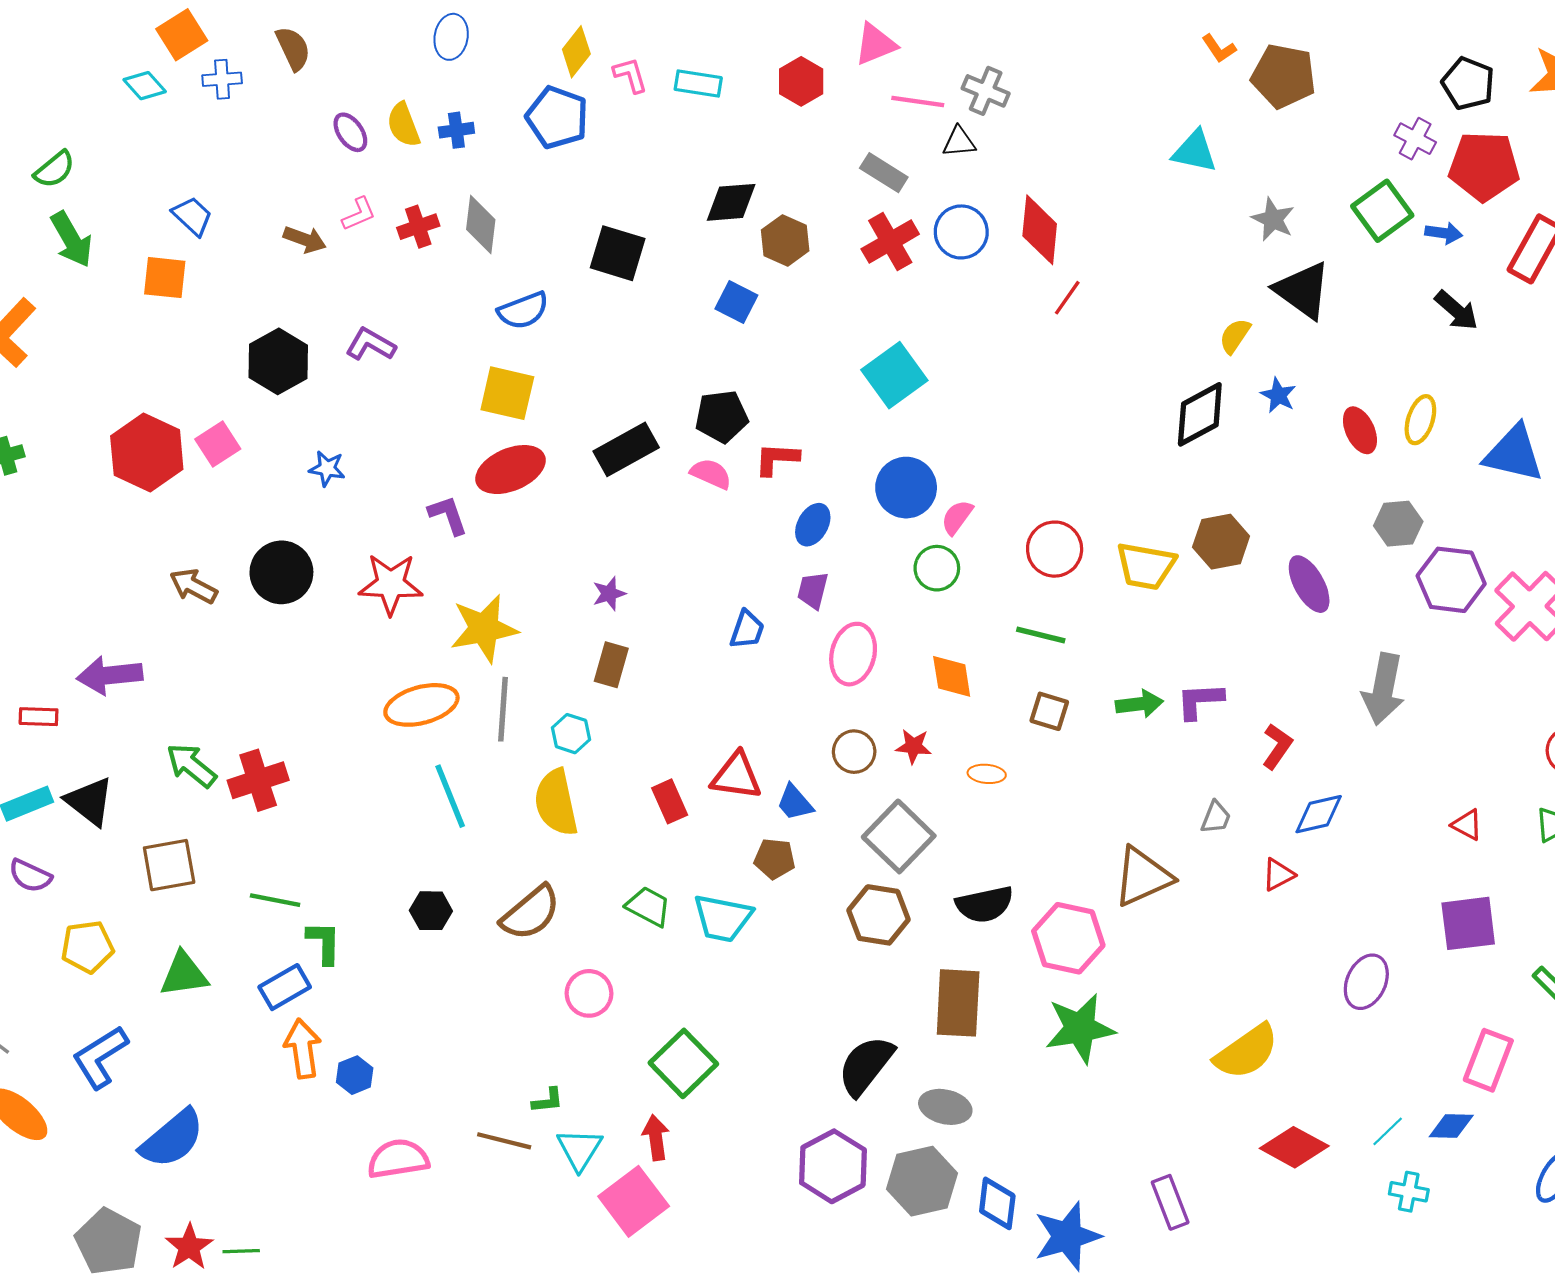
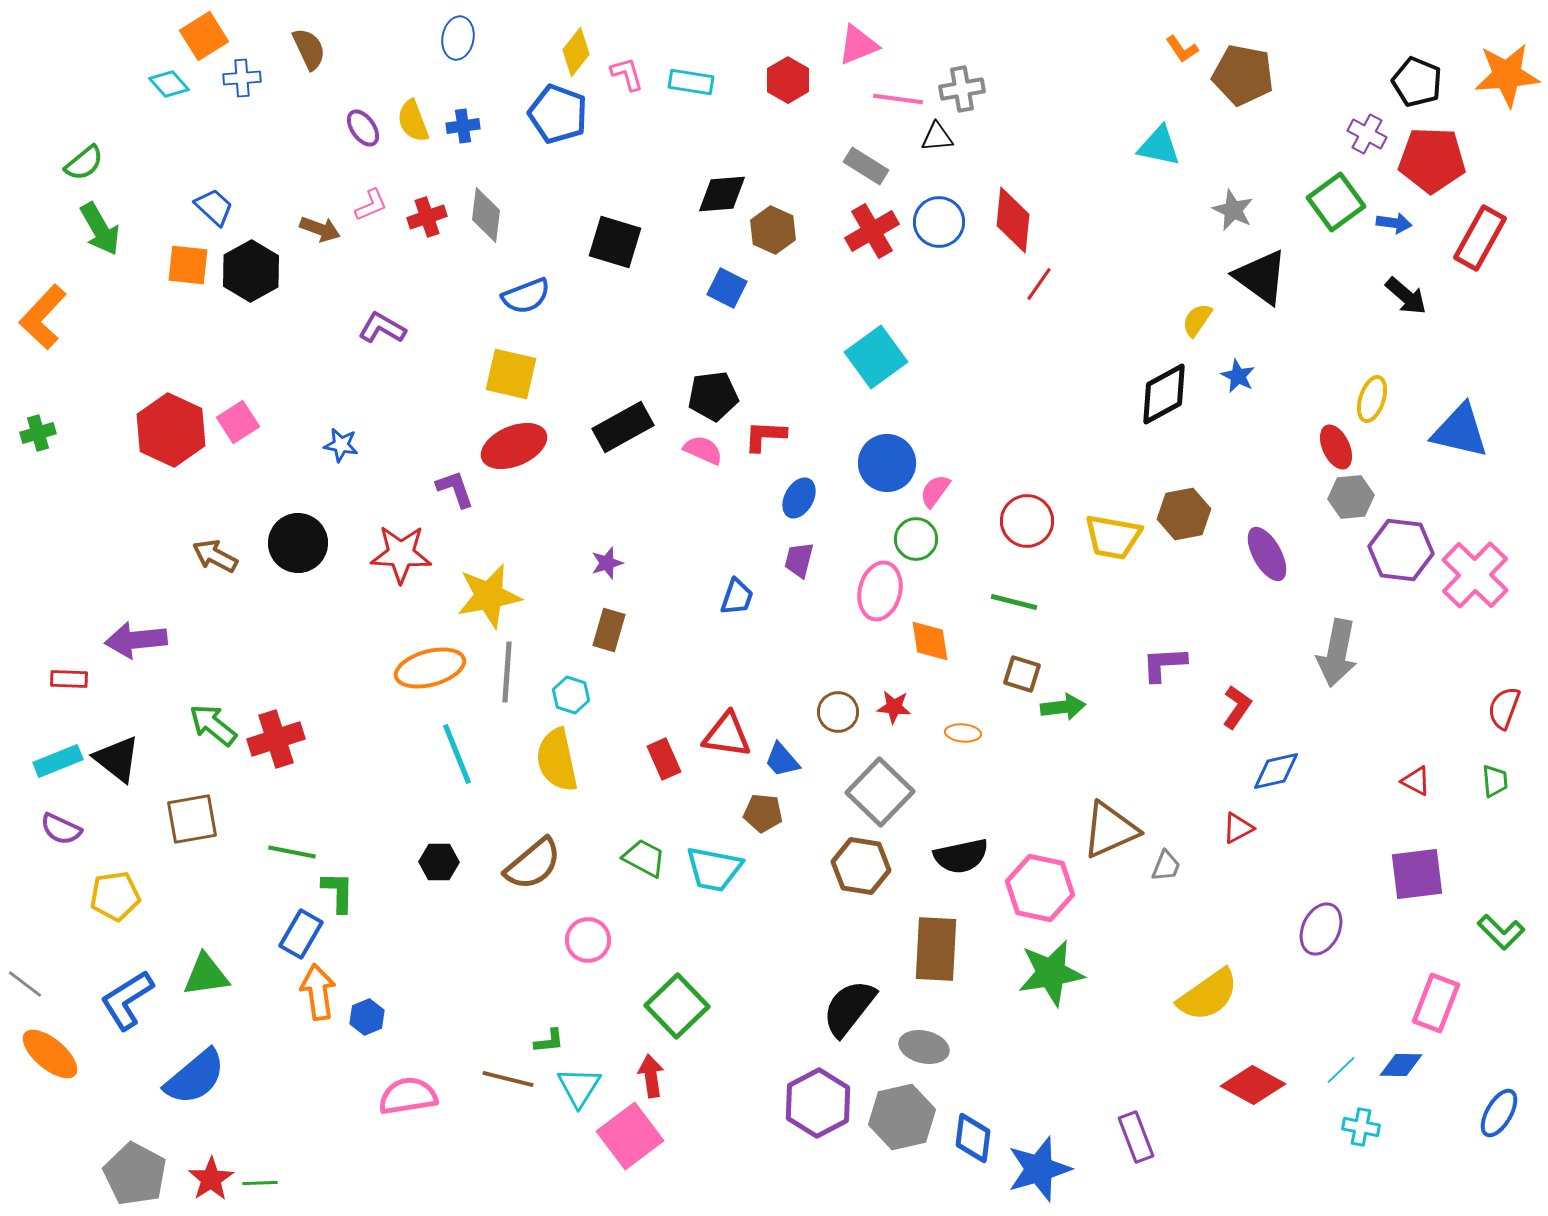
gray cross: (986, 91) -> (962, 89), turned -33
black hexagon: (278, 361) -> (251, 271), moved
red ellipse: (1360, 430) -> (1336, 447), moved
pink ellipse: (853, 654) -> (880, 591), moved
green arrow: (1139, 704) -> (1063, 707), moved
gray trapezoid: (1216, 817) -> (1166, 866), moved
green triangle: (184, 974) -> (206, 975), moved
blue rectangle: (285, 987) -> (301, 934), turned -30

